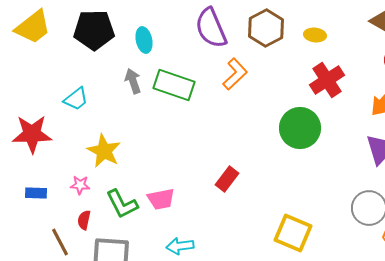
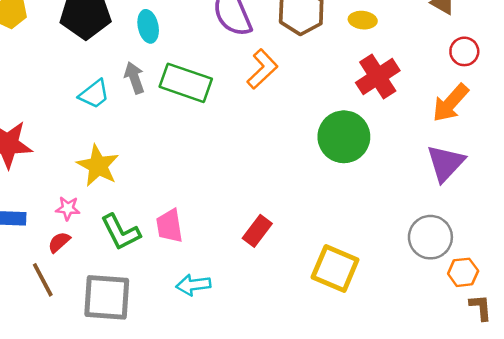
cyan trapezoid: (76, 99) -> (94, 94), moved
red rectangle: (227, 179) -> (257, 231), moved
pink trapezoid: (161, 199) -> (169, 226), turned 92
red semicircle: (84, 220) -> (59, 242), moved, turned 36

